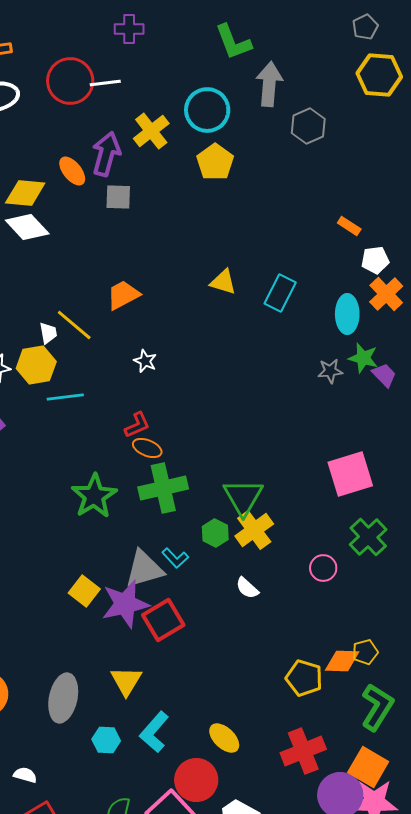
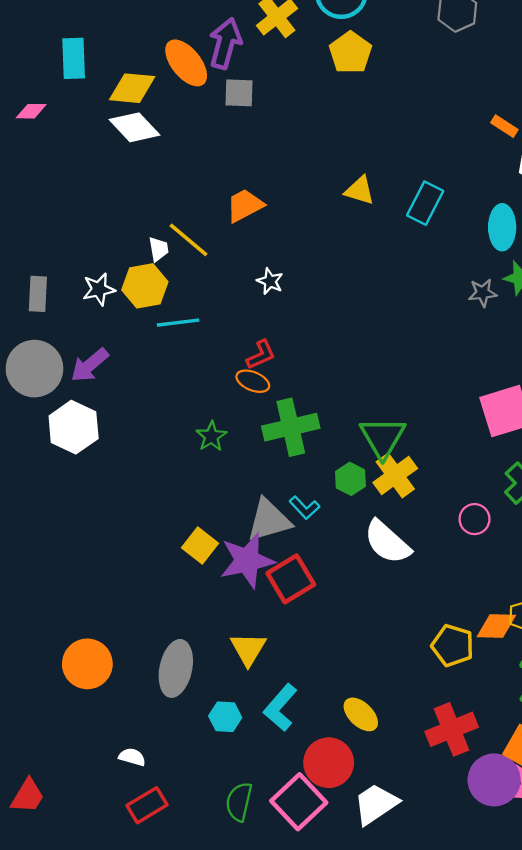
orange ellipse: (72, 171) -> (186, 63), size x1.4
orange ellipse: (147, 448) -> (253, 381), moved
green star: (94, 496) -> (211, 436), size x0.6
white semicircle: (247, 588) -> (387, 542), size x1.8

